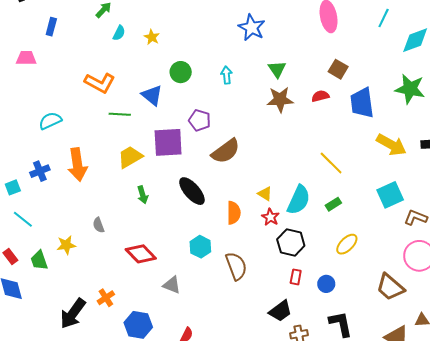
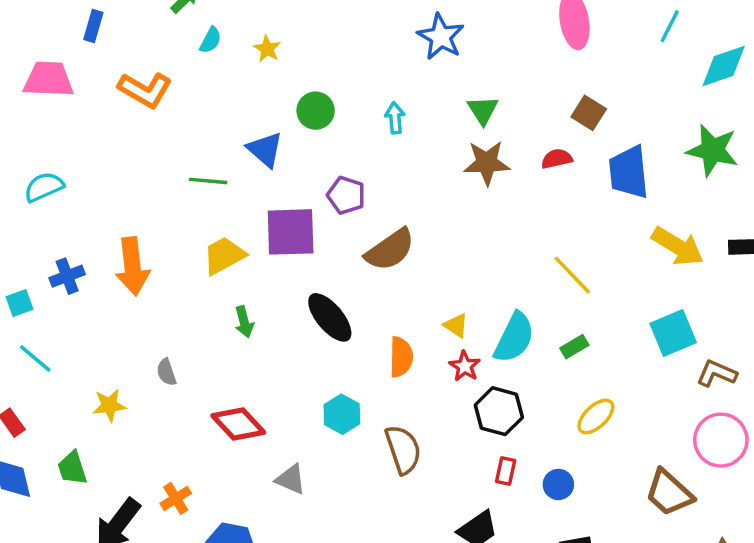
pink trapezoid: (26, 58) -> (48, 79), size x1.4
orange L-shape: (100, 83) -> (145, 90), moved
cyan semicircle: (50, 121) -> (44, 187), moved
green trapezoid: (39, 260) -> (72, 468), moved

